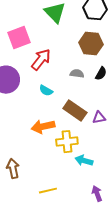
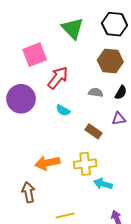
brown rectangle: (75, 111) -> (94, 131), size x0.7
purple triangle: (99, 118) -> (119, 119), moved
orange arrow: (43, 127) -> (47, 163), moved

